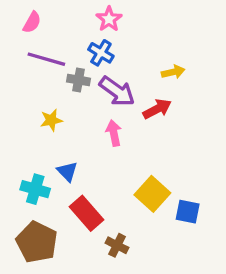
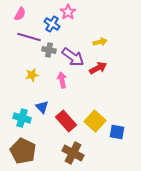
blue cross: (101, 53) -> (52, 24), moved
yellow arrow: (173, 72) -> (100, 42), moved
pink arrow: (114, 133) -> (62, 80), moved
red rectangle: (87, 213) -> (66, 121), moved
brown cross: (117, 245) -> (73, 153), size x1.5

